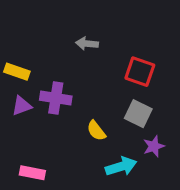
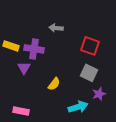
purple cross: (56, 98) -> (34, 49), moved
purple triangle: (22, 106) -> (24, 68), moved, turned -40
yellow semicircle: (96, 131) -> (54, 84), moved, turned -104

